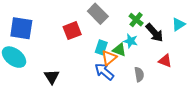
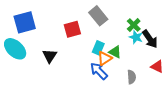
blue square: (21, 28) -> (25, 22), turned -30
cyan star: (131, 41) -> (136, 37), moved
black triangle: (52, 77) -> (50, 56), moved

